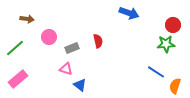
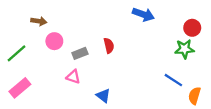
brown arrow: (27, 19) -> (39, 21), moved
blue triangle: (80, 85) -> (103, 96), moved

